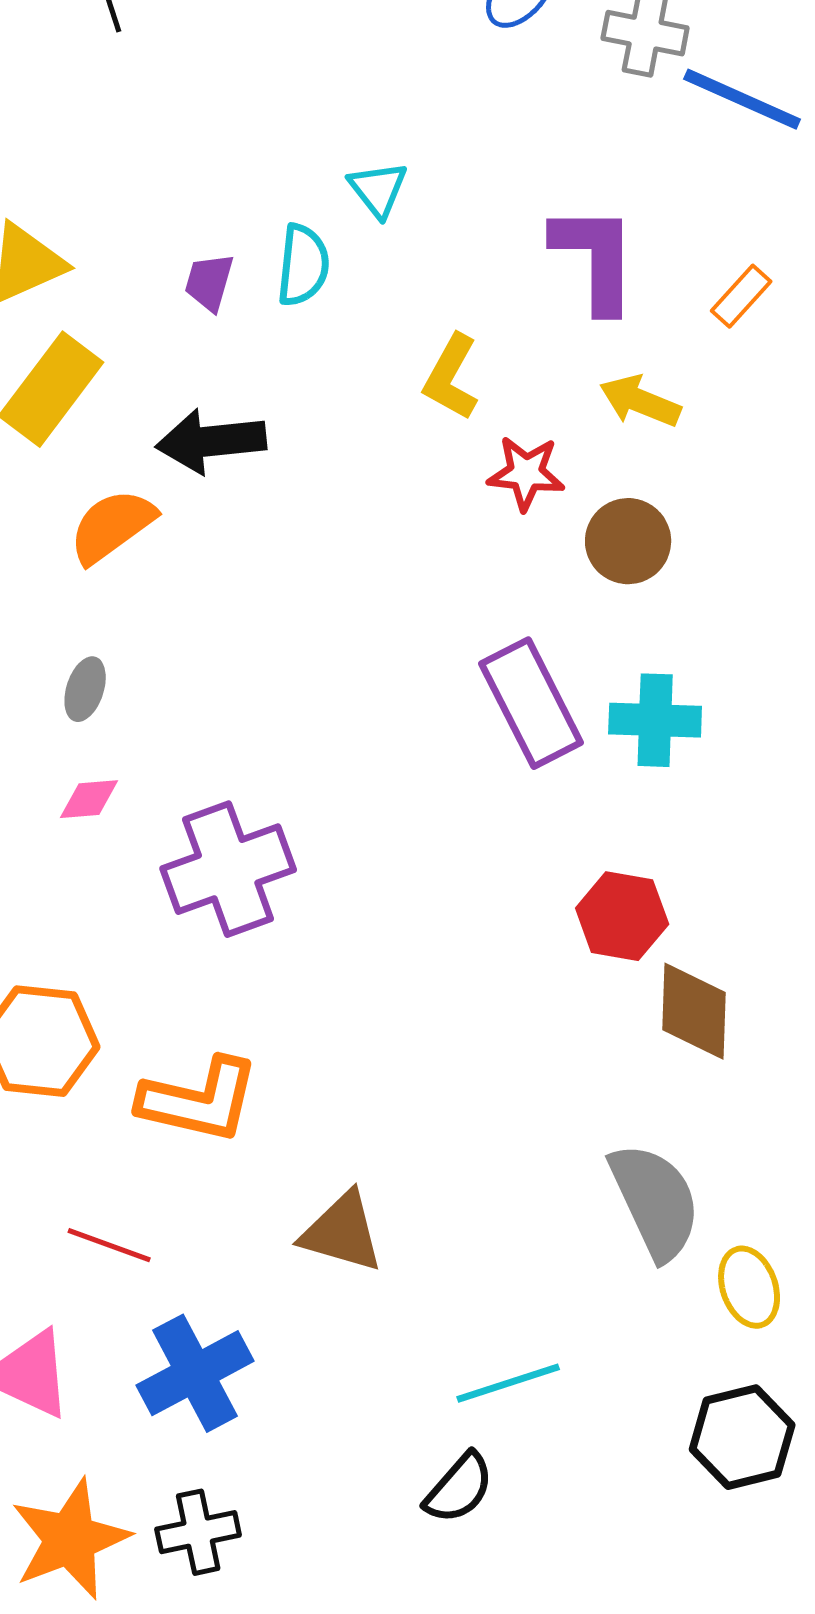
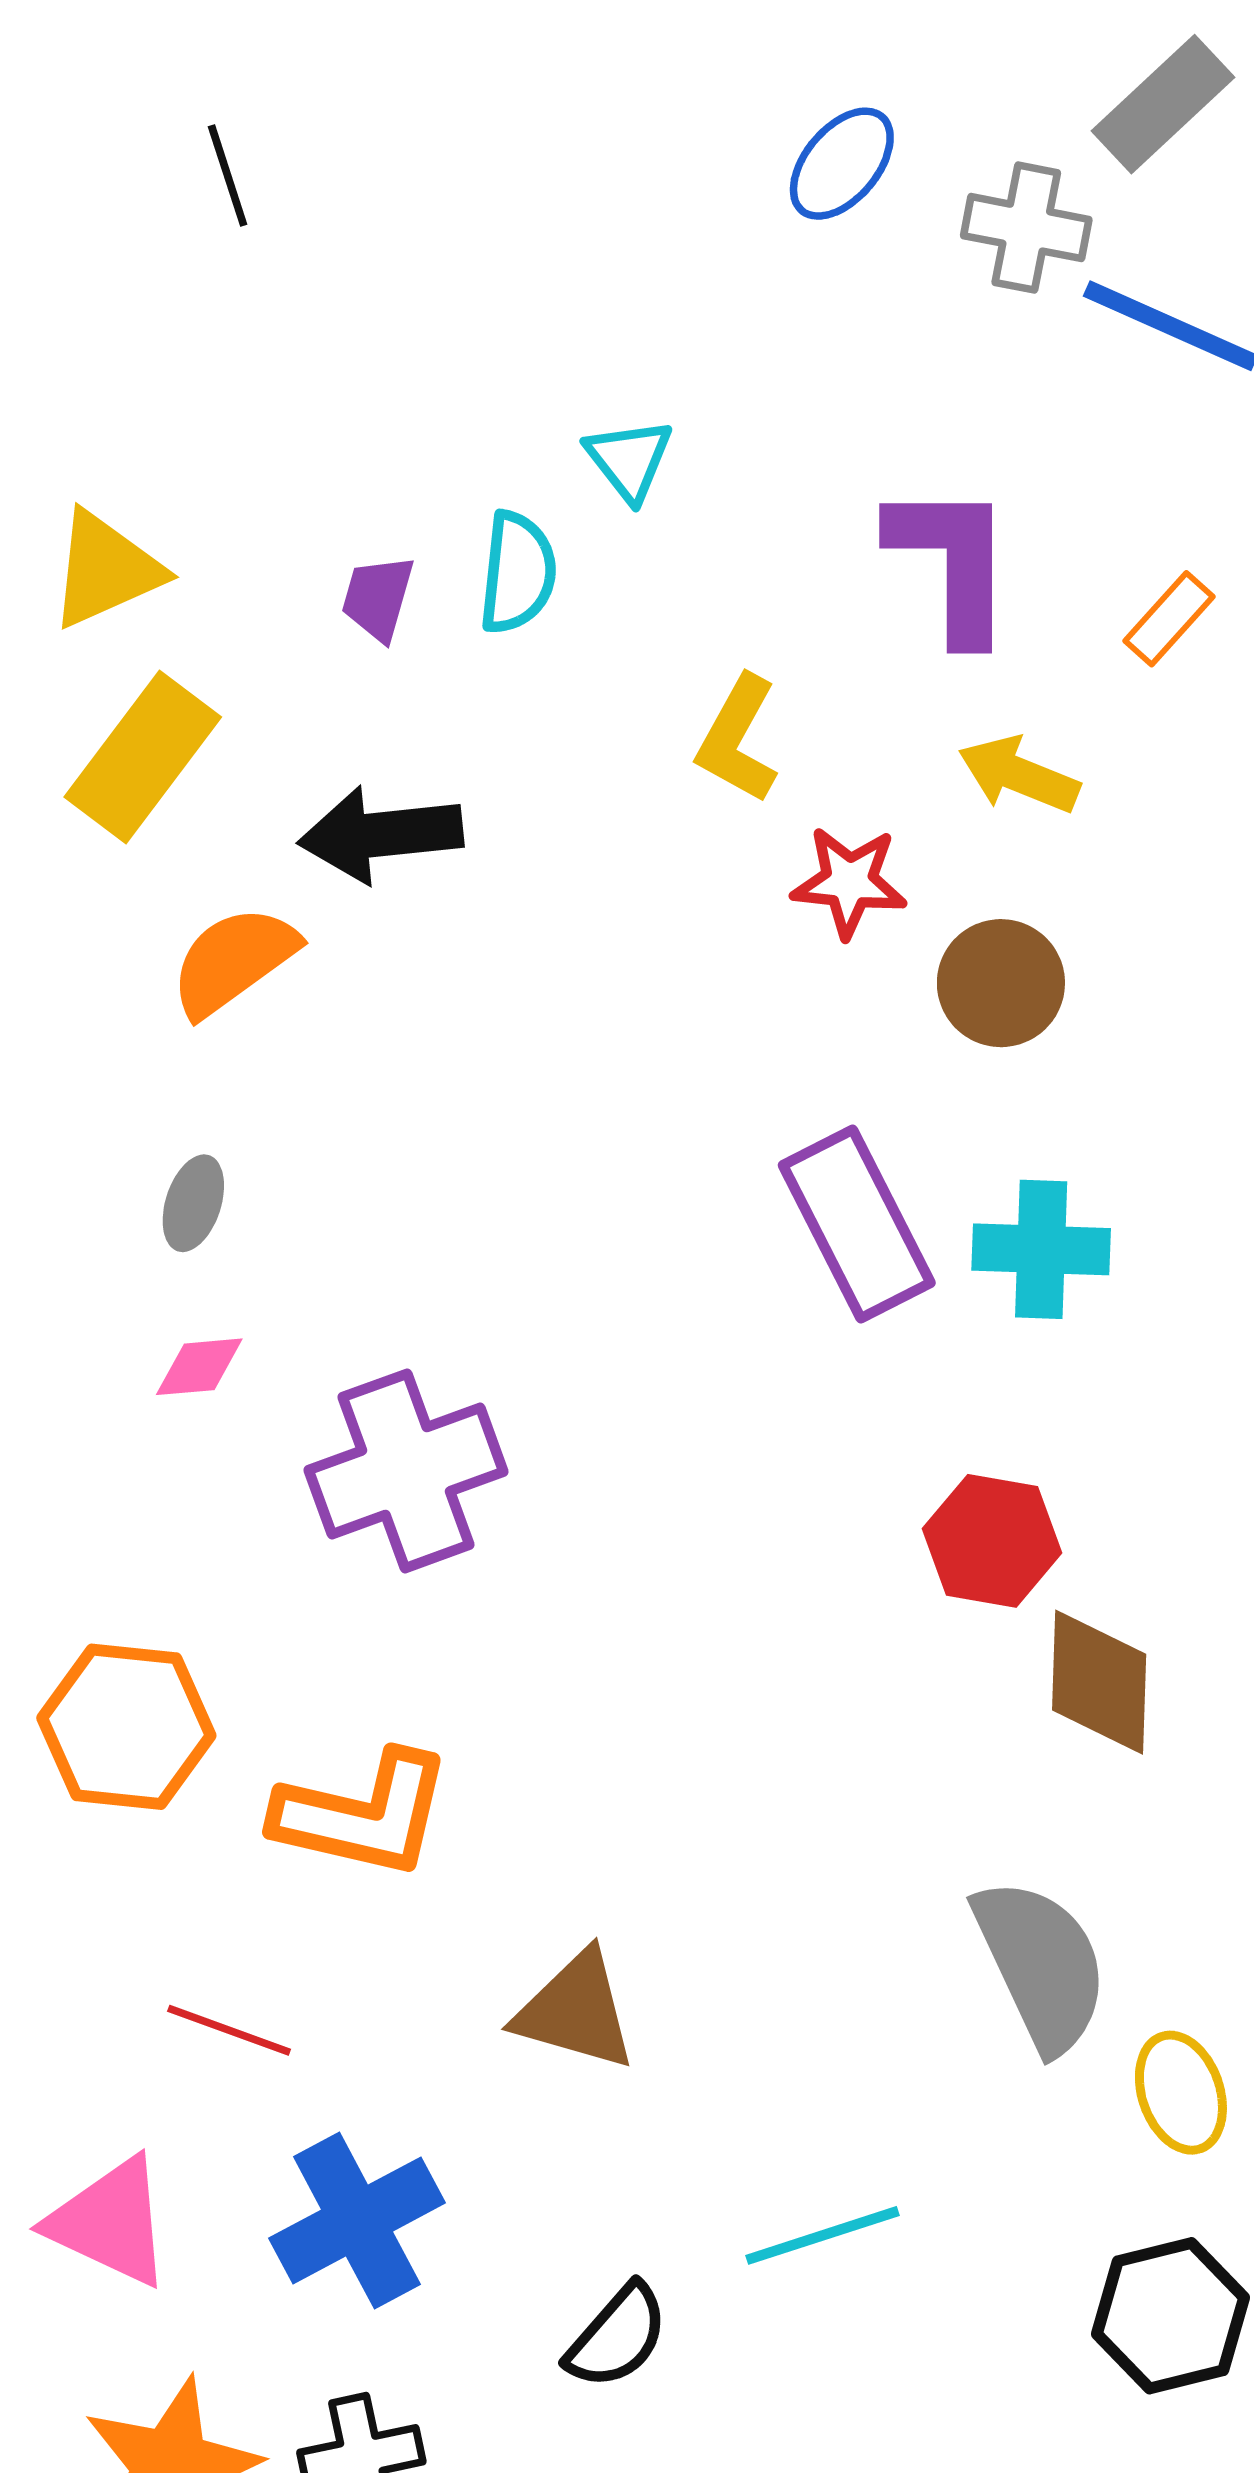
black semicircle: (459, 1488) -> (617, 2337), moved

